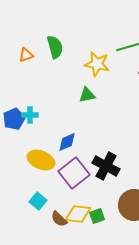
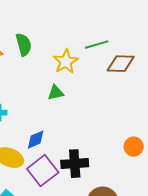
yellow star: (97, 64) -> (66, 62), turned 30
black cross: (106, 166) -> (75, 164), turned -32

